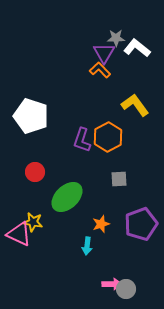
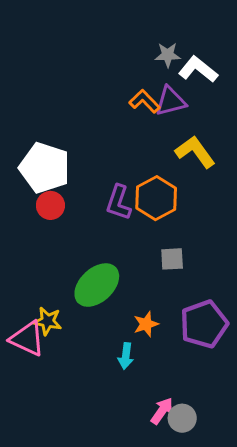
purple triangle: (104, 53) -> (171, 101), moved, turned 45
red circle: (35, 172) -> (50, 205), moved
pink arrow: (112, 284) -> (162, 411), turned -54

